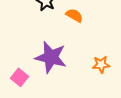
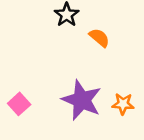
purple star: (51, 57) -> (82, 100), moved

